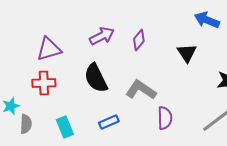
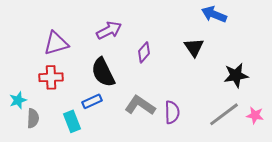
purple diamond: (139, 40) -> (144, 52), moved
gray L-shape: (141, 90) -> (140, 105), moved
blue rectangle: (109, 122) -> (92, 101), moved

